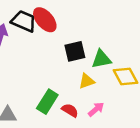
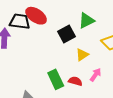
green triangle: (101, 59) -> (87, 21), moved
green rectangle: (47, 102) -> (56, 79), turned -42

